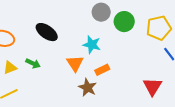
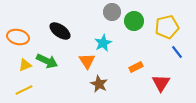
cyan star: (92, 45) -> (103, 43), turned 30
green arrow: (33, 63) -> (47, 61), size x1.5
orange rectangle: (102, 70) -> (136, 67), moved

